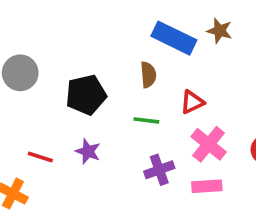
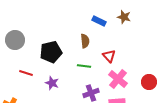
blue rectangle: (174, 38) -> (99, 21), size x0.6
red triangle: (192, 102) -> (109, 56), turned -48
red line: (40, 157) -> (26, 73), moved

